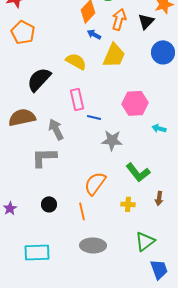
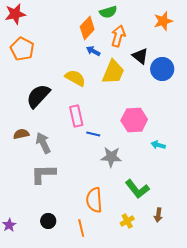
black triangle: (146, 21) -> (140, 56), moved, turned -36
brown semicircle: (22, 117) -> (21, 134), size x0.6
gray arrow: (56, 129) -> (43, 143), moved
orange semicircle: (95, 183) -> (94, 200), turned -40
yellow cross: (128, 204) -> (127, 221), turned -32

